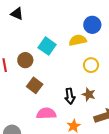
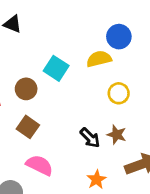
brown square: (35, 85) -> (28, 127), moved
black arrow: (70, 96) -> (90, 138), turned -35
pink semicircle: (46, 113) -> (40, 165), moved, turned 30

